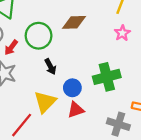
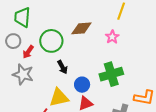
pink star: (122, 33) -> (112, 37), moved
yellow triangle: (45, 102) -> (59, 97), turned 35

